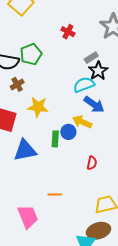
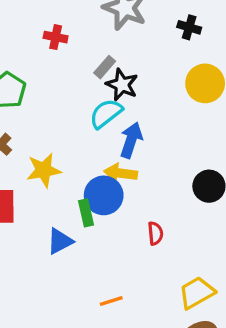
blue arrow: (94, 105) -> (131, 140), turned -90
blue circle: (68, 132) -> (104, 195), size x1.5
blue triangle: (25, 150) -> (60, 241), moved, size x0.7

